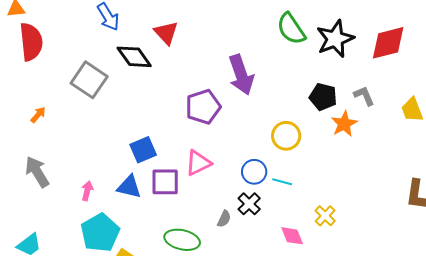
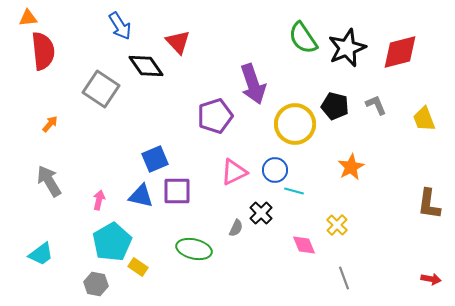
orange star: (344, 124) -> (351, 167), moved
yellow circle: (286, 136) -> (295, 124), moved, size x1.4
pink triangle: (198, 163) -> (234, 172), moved
blue circle: (254, 172) -> (275, 170), moved

